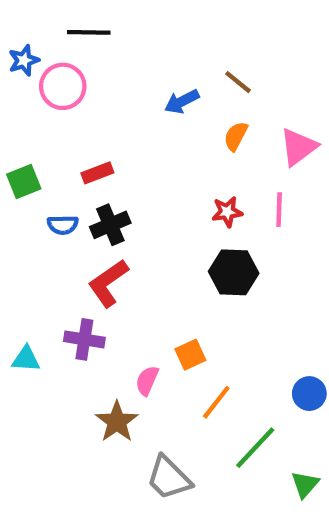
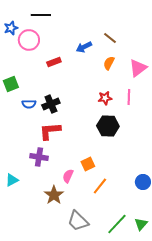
red rectangle: (97, 173) -> (54, 62), moved
red L-shape: (108, 283) -> (50, 131), turned 30
cyan triangle: (26, 359) -> (12, 180), moved, turned -32
green line: (255, 448) -> (117, 224), moved

